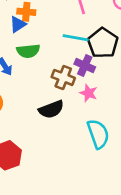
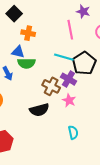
blue triangle: (18, 24) -> (18, 52), moved, turned 40
cyan semicircle: (98, 134) -> (73, 132), size x0.6

